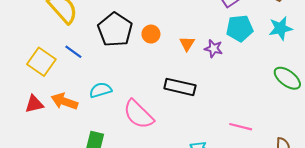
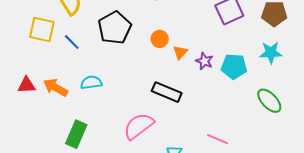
cyan pentagon: (240, 28) -> (234, 66), moved
orange circle: (151, 34) -> (160, 39), moved
yellow square: (41, 62) -> (42, 30), moved, turned -32
pink semicircle: (138, 114) -> (139, 126), moved, turned 88

